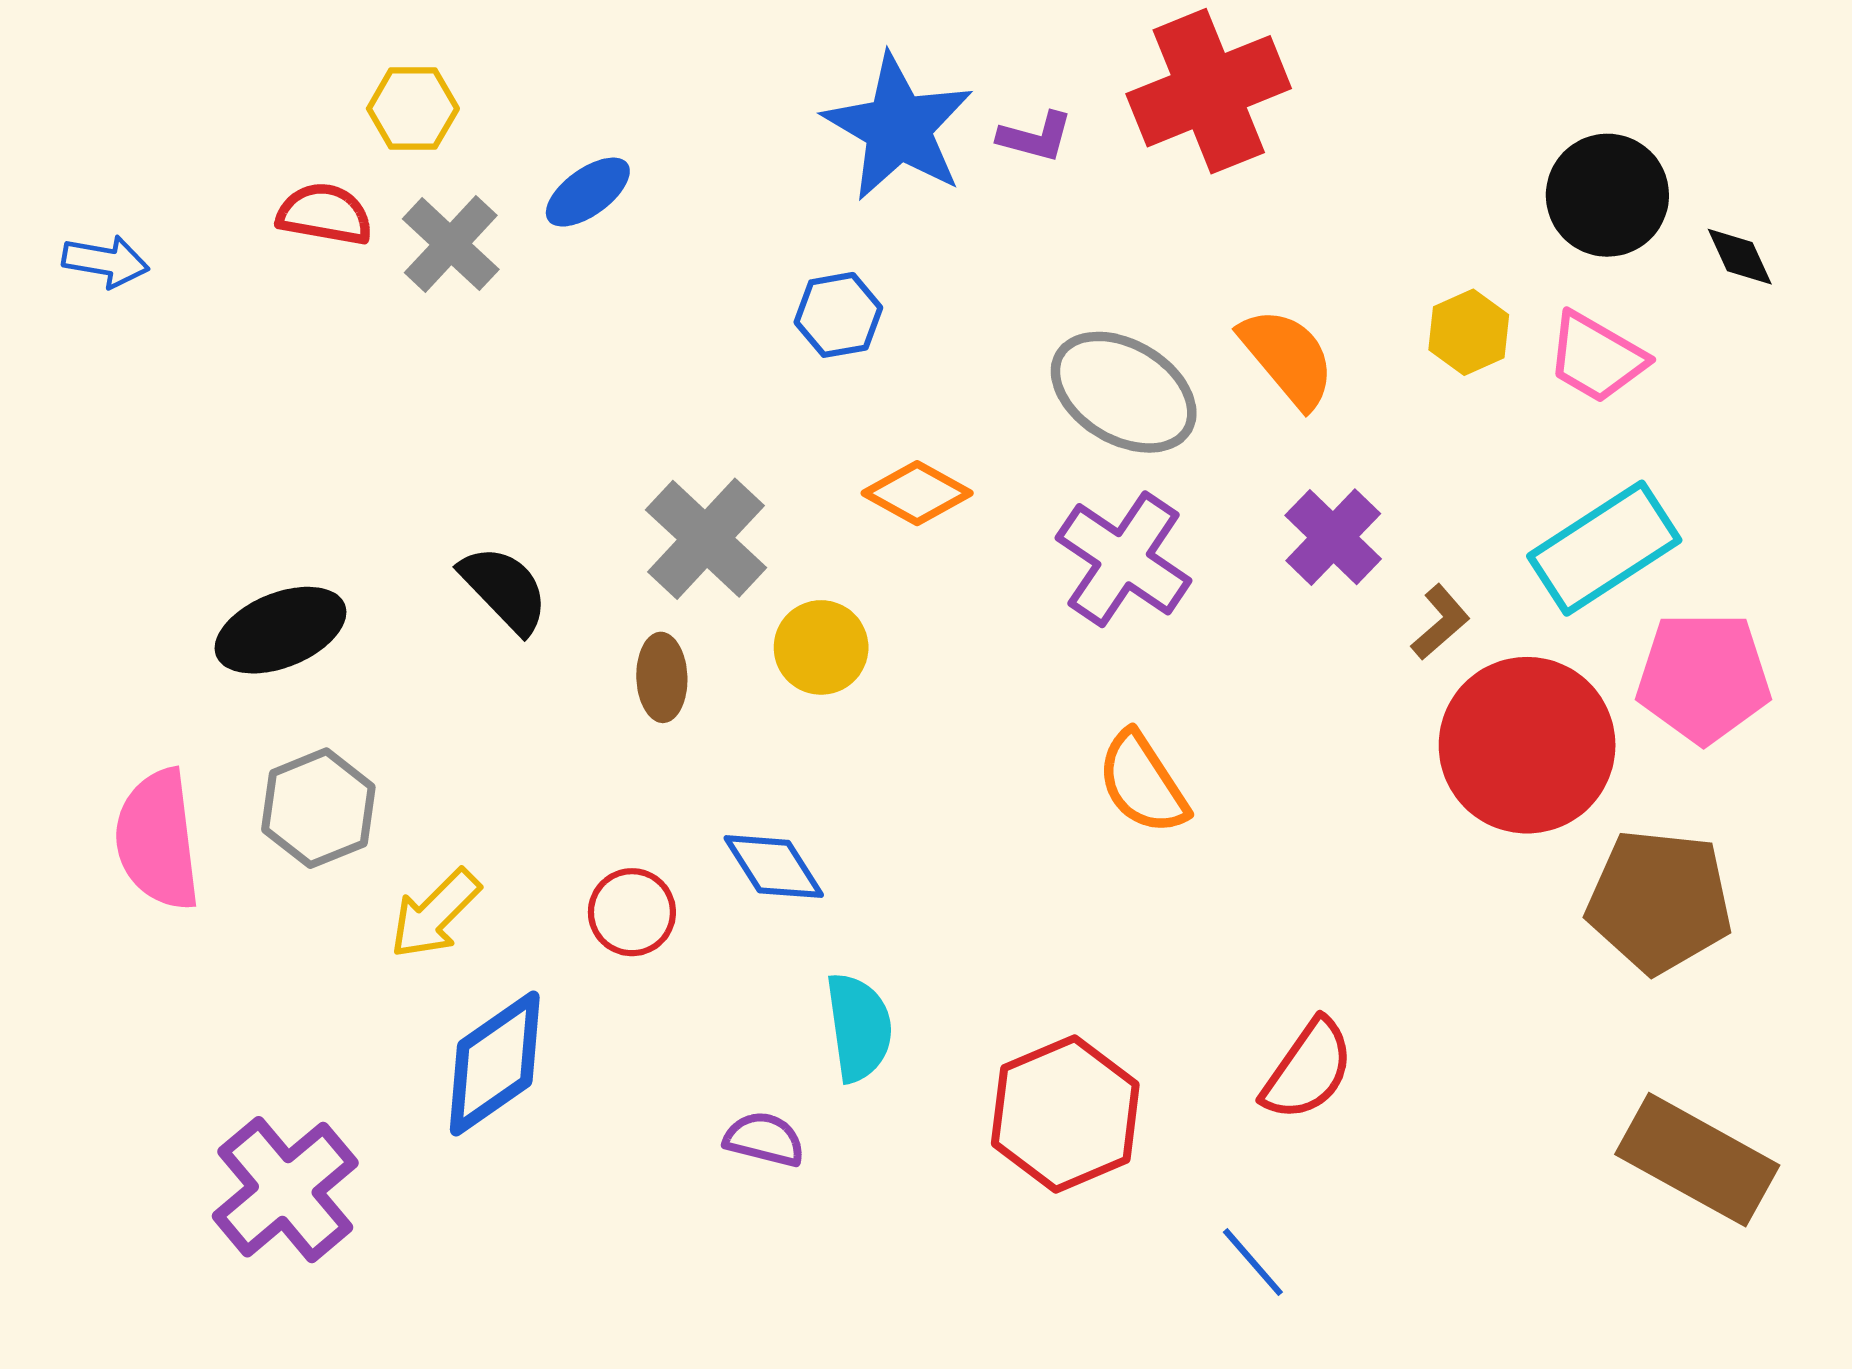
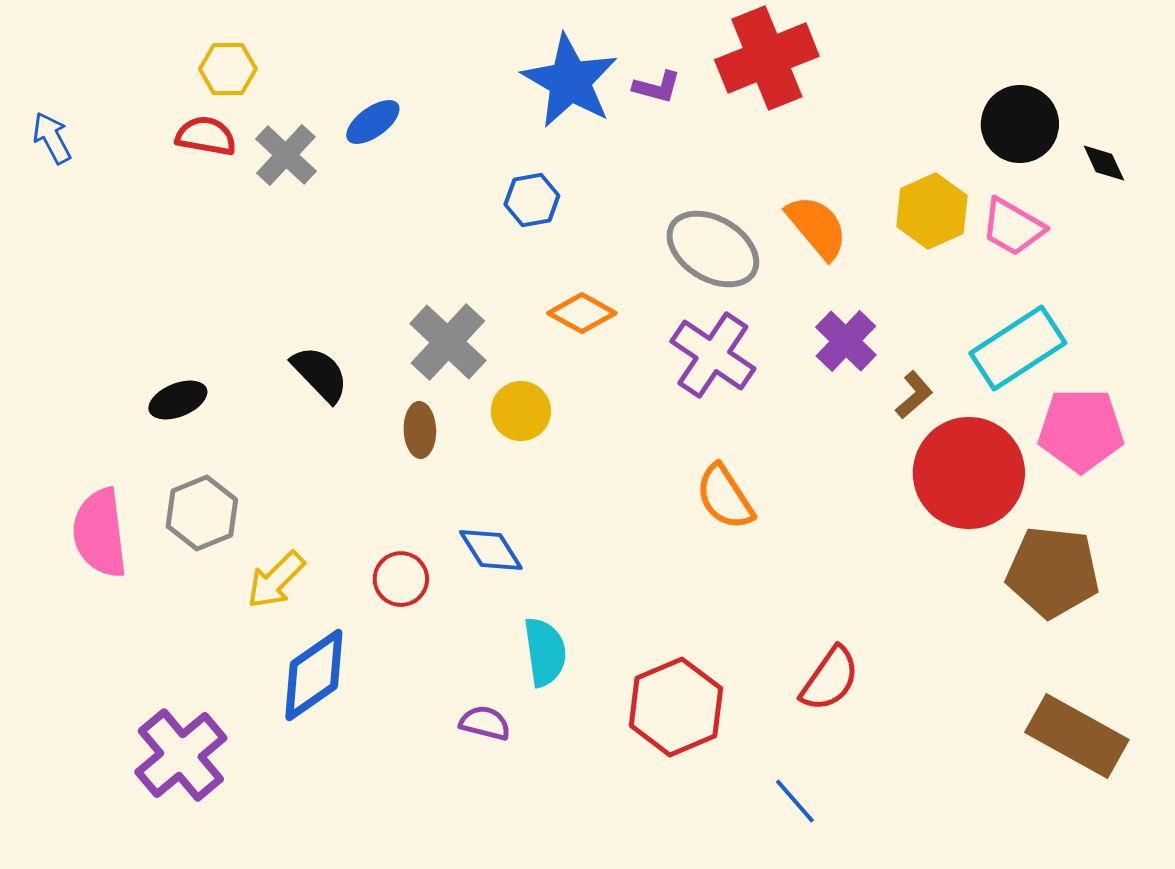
yellow hexagon: (413, 109) -> (228, 69), moved
blue arrow: (106, 261) -> (52, 138), moved, turned -128
yellow hexagon: (1469, 332) -> (932, 211), size x1.4
black ellipse: (281, 630) -> (178, 400), size x0.7

